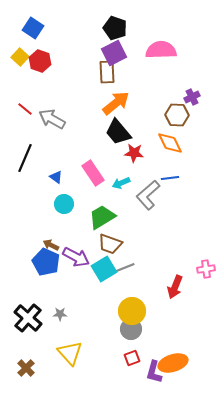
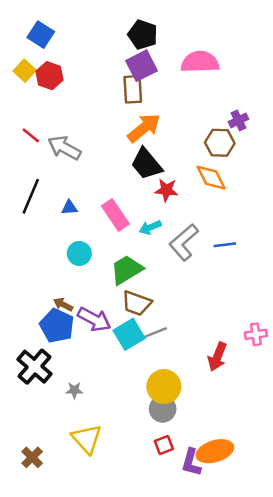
blue triangle: (56, 177) -> (69, 207), moved, turned -40
blue line: (170, 178) -> (225, 245), moved
black cross: (28, 318) -> (35, 367), moved

